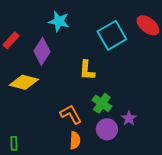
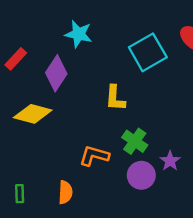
orange L-shape: (71, 114) -> (94, 156), turned -45
orange semicircle: (75, 140) -> (65, 192), moved

